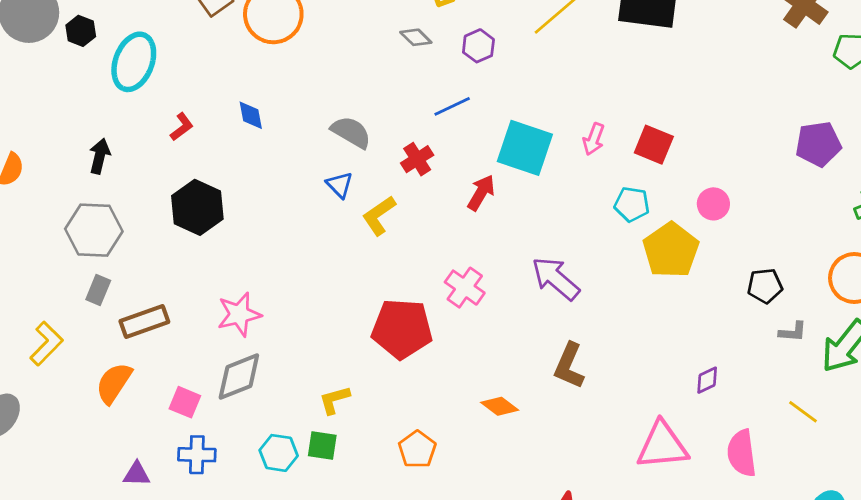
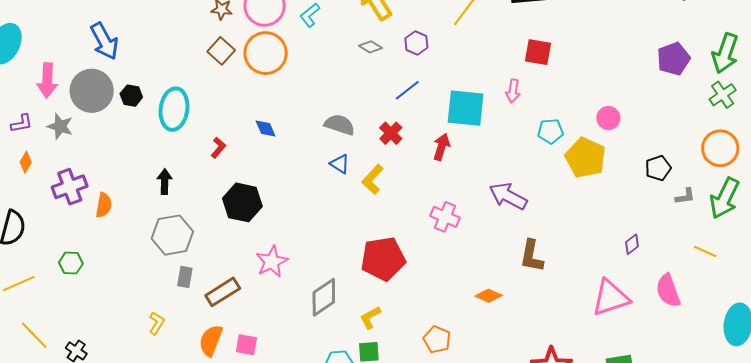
red square: (654, 145) -> (538, 52), moved
pink star: (239, 314) -> (272, 262), moved
red pentagon: (402, 329) -> (383, 259), moved
yellow L-shape: (46, 344) -> (157, 323), size x0.7
gray diamond: (239, 377) -> (324, 297), moved
pink square: (185, 402) -> (246, 345), moved

